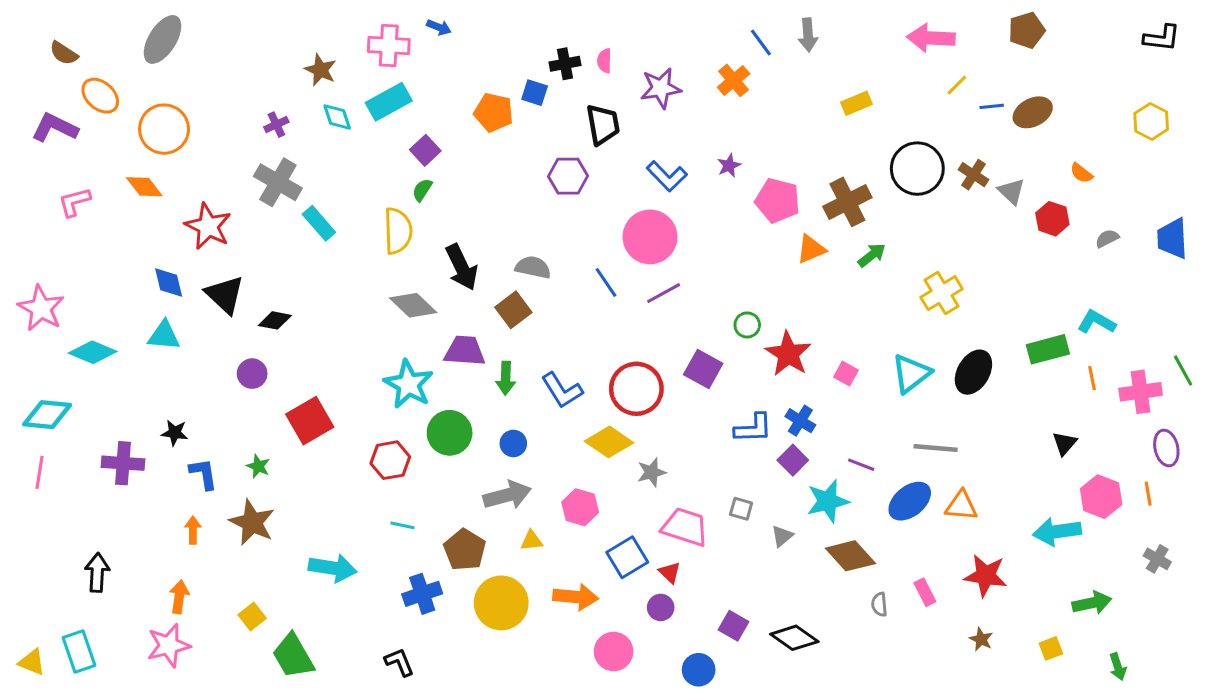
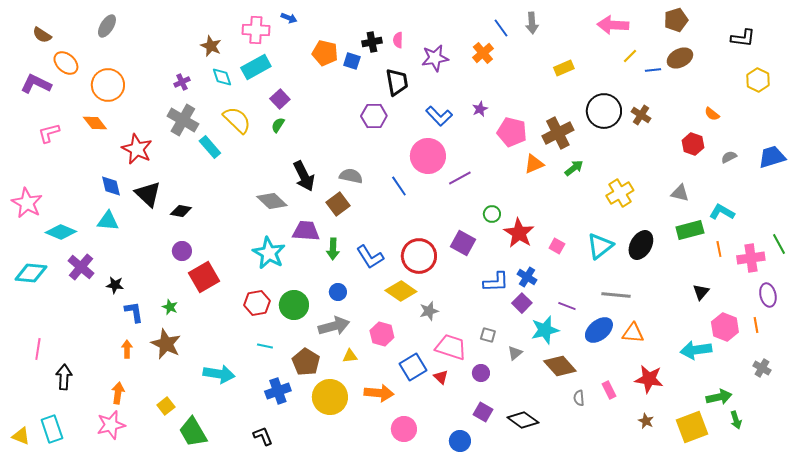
black L-shape: (1162, 38) -> (743, 38), moved
gray ellipse: (162, 39) -> (107, 26), size x0.7
orange pentagon: (494, 112) -> (325, 53), moved
brown ellipse: (1033, 112) -> (680, 58), moved
gray triangle: (1011, 191) -> (680, 193), moved, turned -30
yellow semicircle: (398, 231) -> (237, 120), moved, turned -44
blue trapezoid: (1172, 238) -> (772, 157), turned 76
purple line: (664, 293) -> (460, 178), moved
purple circle: (252, 374) -> (182, 251), moved
green circle: (450, 433) -> (294, 305), moved
purple cross: (123, 463) -> (81, 267), moved, turned 36
pink line: (39, 472) -> (38, 349), moved
purple circle: (661, 607) -> (481, 373), moved
yellow square: (1051, 648) -> (692, 427), size x2.0
green arrow: (1118, 667) -> (736, 420), moved

